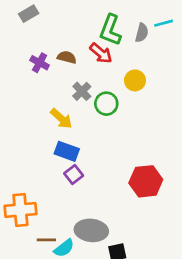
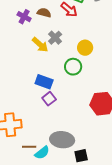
yellow circle: (135, 80) -> (85, 48), moved
green circle: (106, 104) -> (73, 67), moved
yellow arrow: (61, 119) -> (40, 45), moved

